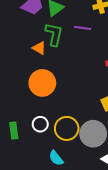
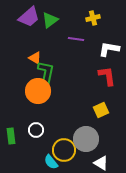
green L-shape: (54, 34) -> (46, 72), moved
yellow circle: (67, 128) -> (64, 150), moved

